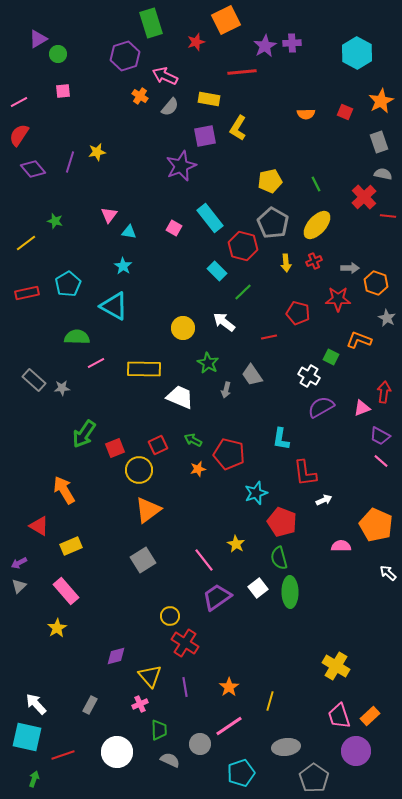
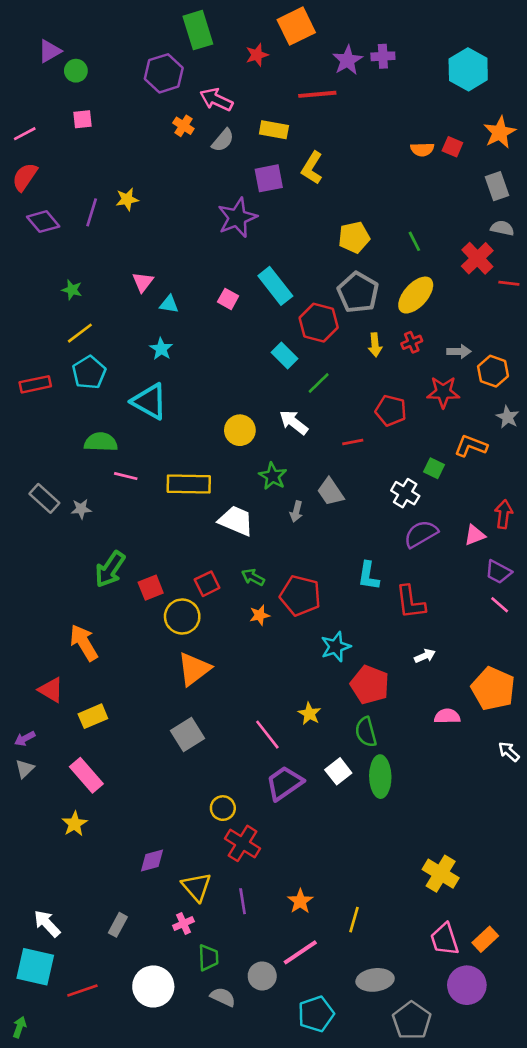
orange semicircle: (306, 114) -> (422, 149), moved
yellow line: (26, 243) -> (80, 333), moved
pink line: (96, 363) -> (126, 476), turned 42
red L-shape: (305, 473) -> (410, 602), moved
green arrow: (34, 779) -> (19, 1027), moved

